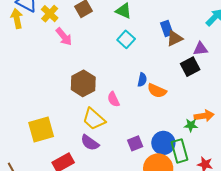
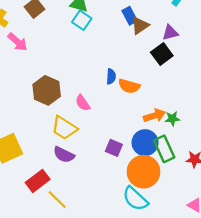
cyan square: (126, 39) -> (82, 20), moved
orange arrow: (204, 116) -> (154, 116), moved
purple square: (135, 143) -> (114, 148), turned -35

